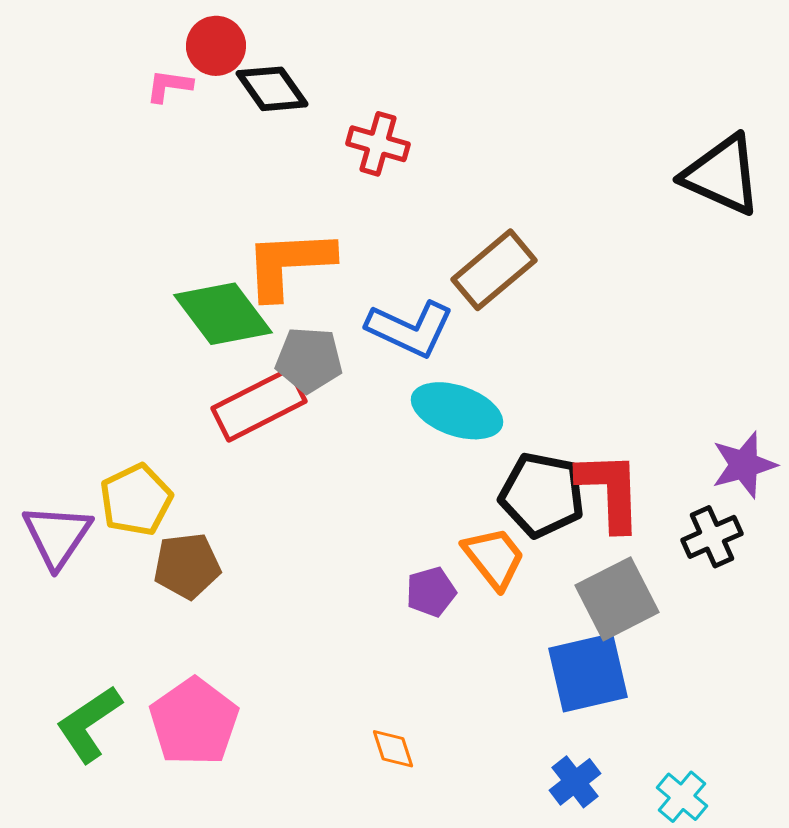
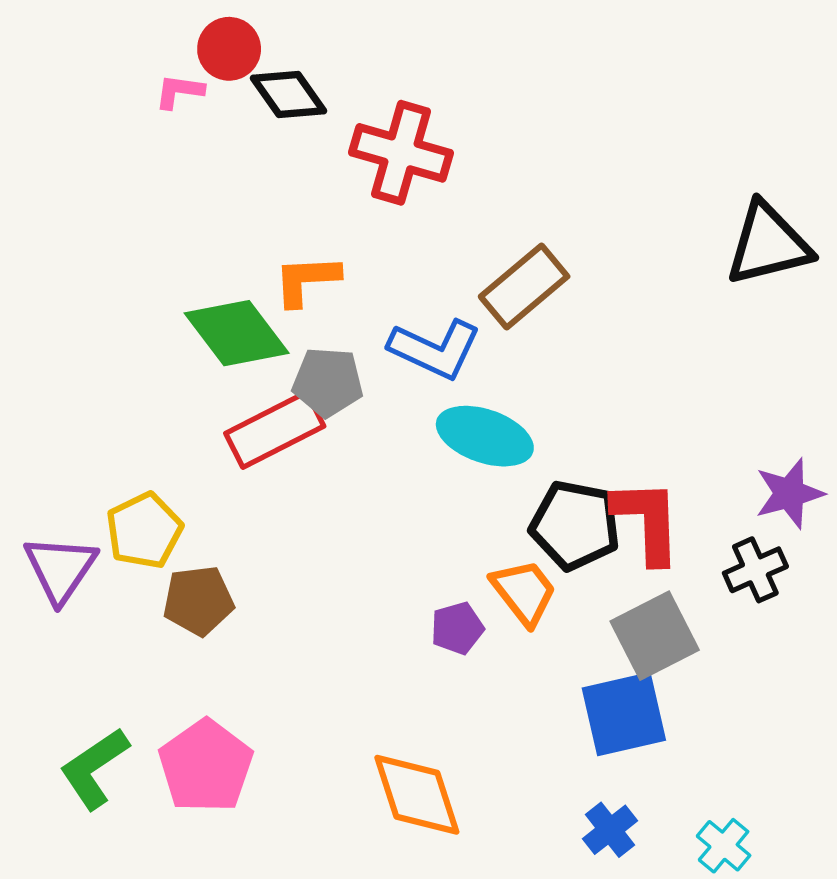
red cross: (378, 144) -> (401, 153), size x1.5
black triangle: (722, 175) -> (768, 244), moved, turned -38
orange L-shape: (289, 264) -> (307, 280), size x0.7
orange diamond: (393, 749) -> (417, 795), size x2.0

